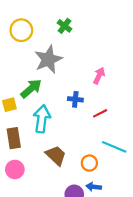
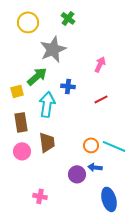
blue cross: (75, 99) -> (68, 86), moved
cyan line: (114, 147) -> (114, 146), moved
brown trapezoid: (56, 155) -> (47, 142), moved, turned 40

